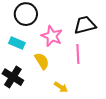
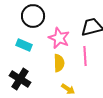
yellow semicircle: (42, 61) -> (59, 63), moved, turned 30

